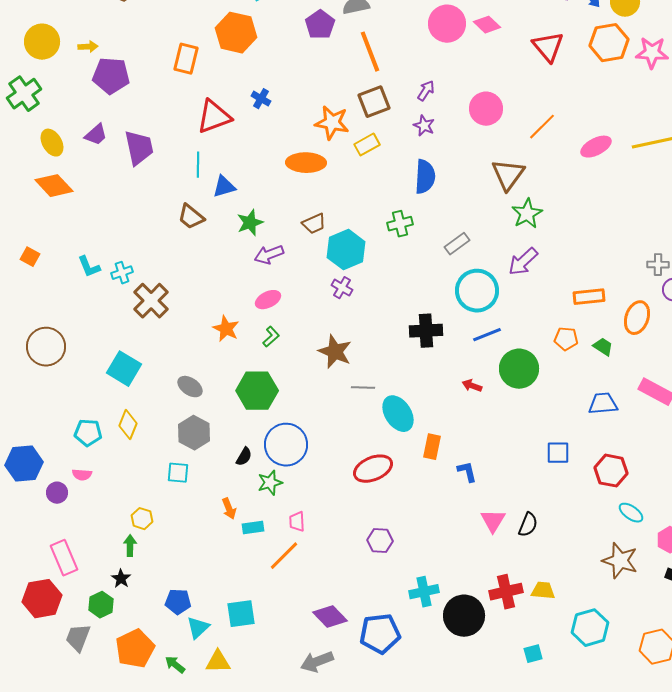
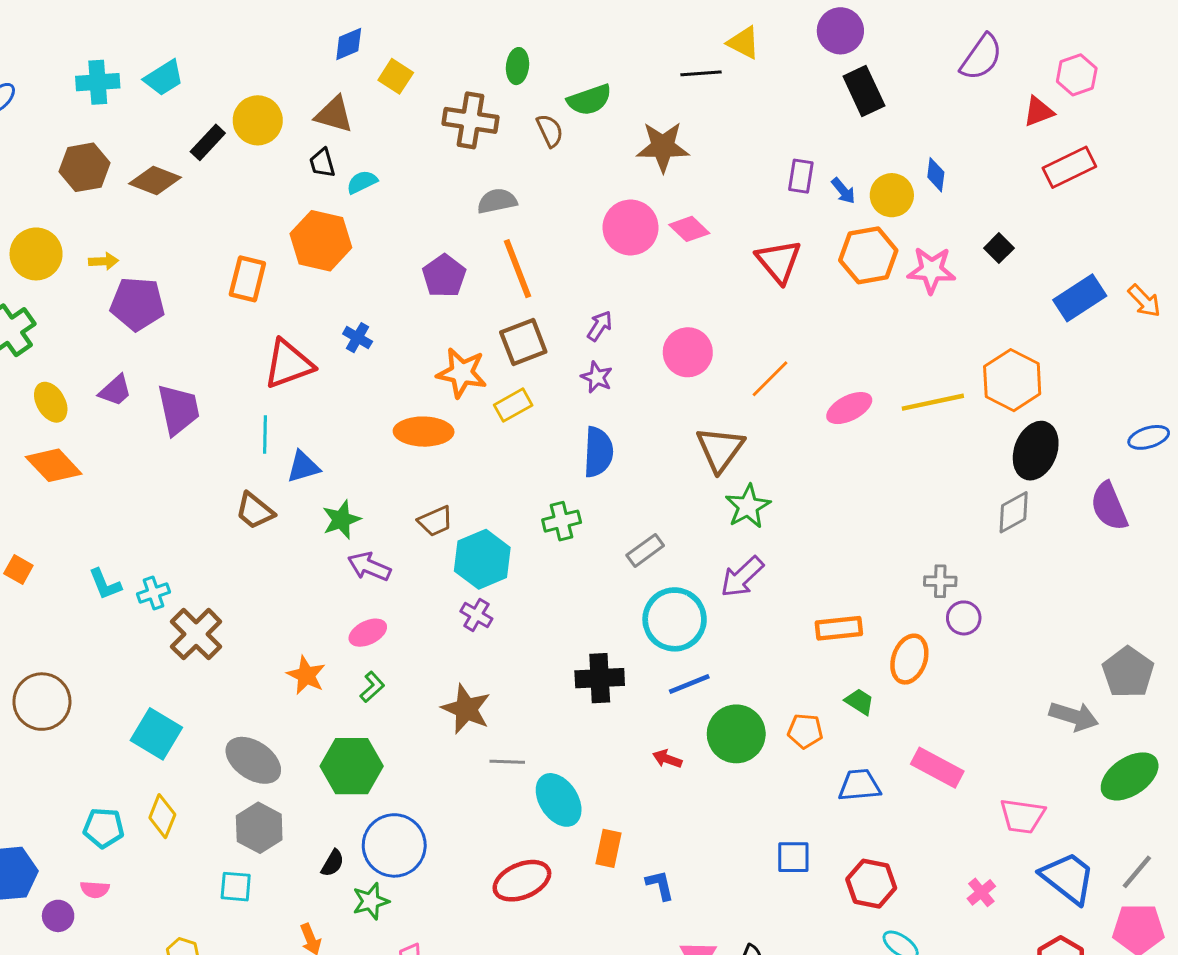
purple pentagon: (320, 25) -> (444, 276), moved
purple arrow: (269, 255) -> (369, 567), turned 44
orange pentagon: (566, 339) -> (805, 731), moved
gray ellipse: (190, 387) -> (253, 760), size x1.5

